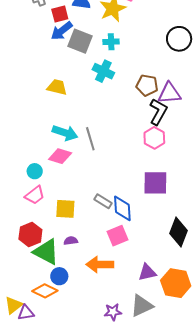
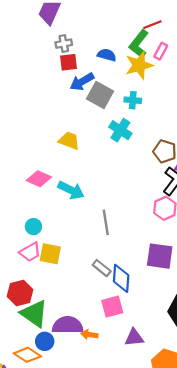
red square: (60, 14) -> (69, 62), moved
gray line: (90, 139) -> (106, 222), moved
pink diamond: (60, 156) -> (39, 179), moved
yellow square: (65, 209) -> (50, 254), moved
purple semicircle: (71, 241) -> (68, 325), moved, size x2.0
orange arrow: (100, 264) -> (89, 335), size x0.6
purple triangle: (147, 272) -> (134, 338), moved

